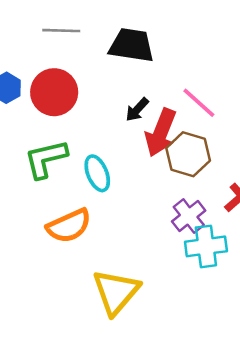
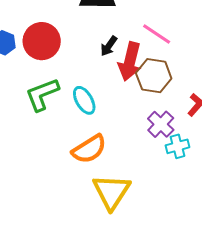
orange semicircle: (69, 226) -> (89, 149), moved
cyan cross: (206, 246) -> (177, 146), size x0.7

